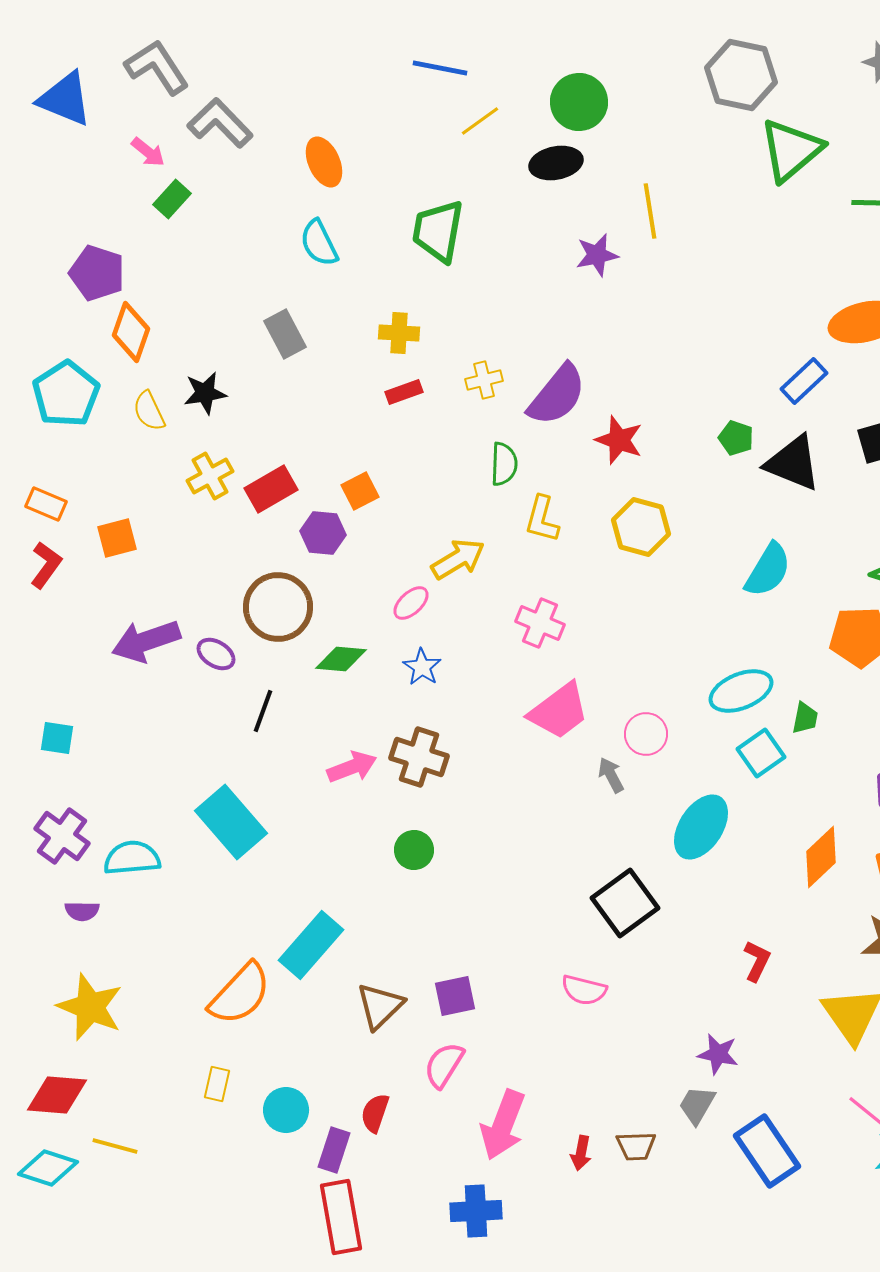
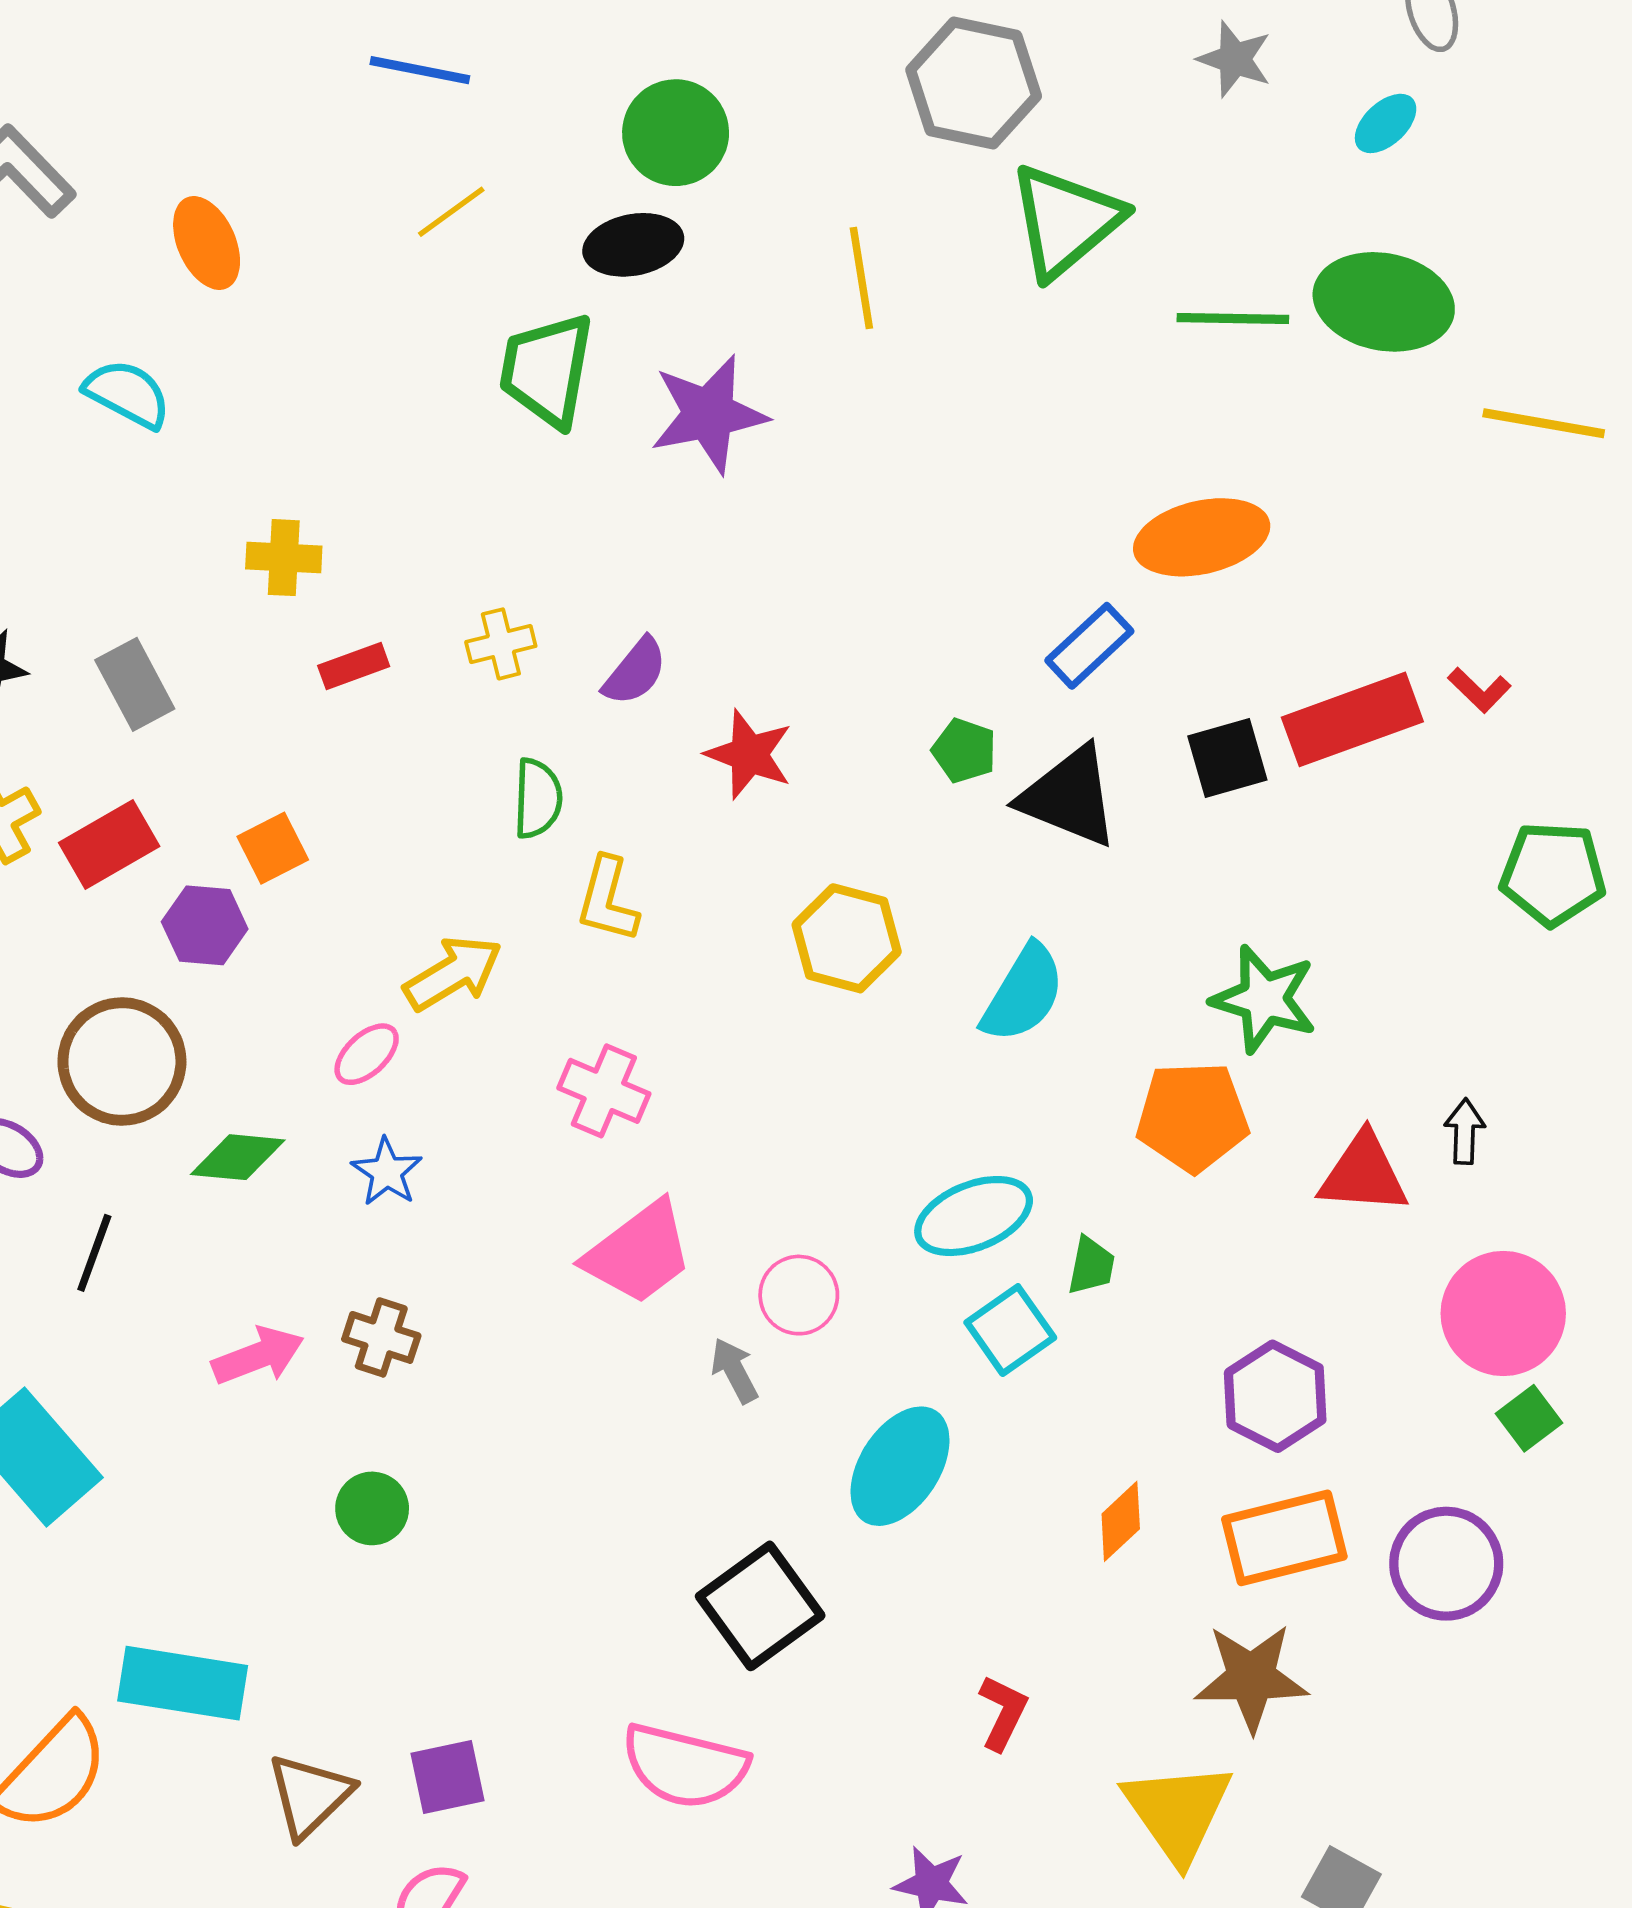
yellow line: (480, 121) -> (451, 212), moved
yellow line: (650, 211) -> (861, 278), moved
green trapezoid: (438, 231) -> (547, 370), moved
cyan semicircle: (319, 243) -> (127, 394), moved, turned 144
purple star: (597, 255) -> (709, 414), size x1.5
yellow cross: (399, 333) -> (284, 558), moved
gray rectangle: (285, 334) -> (135, 684), moved
purple semicircle: (557, 395) -> (635, 672), size x0.6
yellow hexagon: (641, 527) -> (847, 938), moved
brown cross: (419, 757) -> (381, 1337), size x0.7
orange diamond: (821, 857) -> (1121, 1521), size x0.7
cyan rectangle: (311, 945) -> (183, 1683), turned 58
pink semicircle: (584, 990) -> (685, 1766), size x1.5

